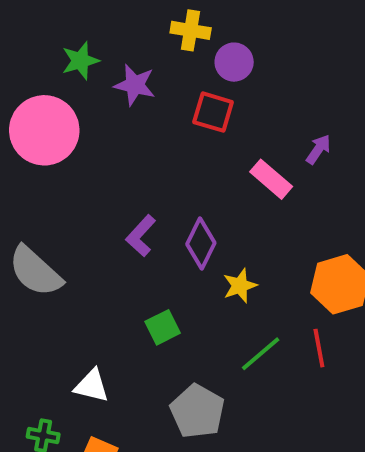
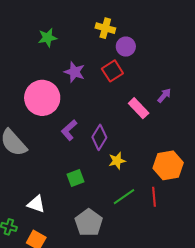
purple star: (135, 85) -> (74, 72), moved
red square: (213, 112) -> (112, 71), turned 35
pink circle: (44, 130) -> (42, 98), moved

